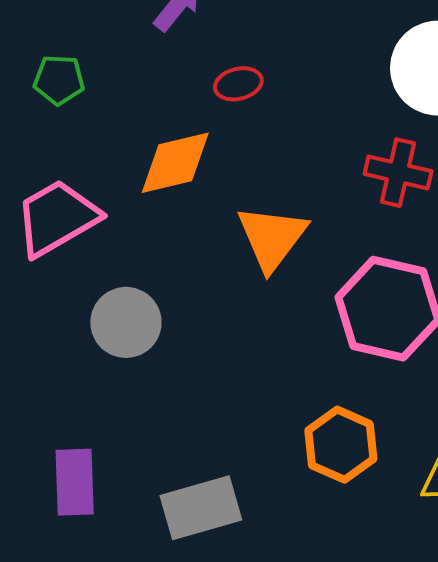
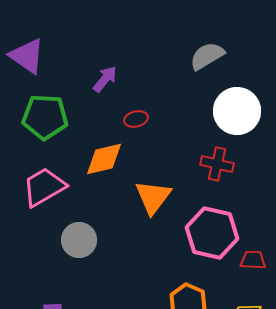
green pentagon: (59, 80) -> (45, 117), size x1.8

